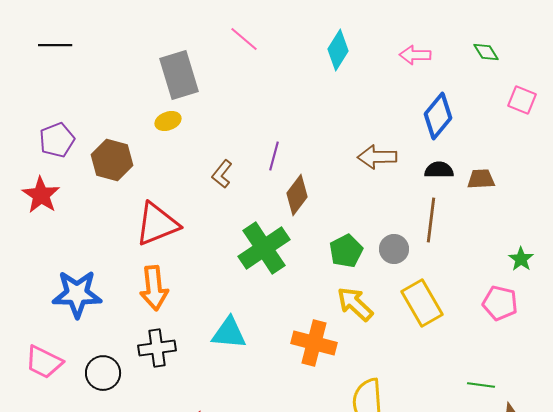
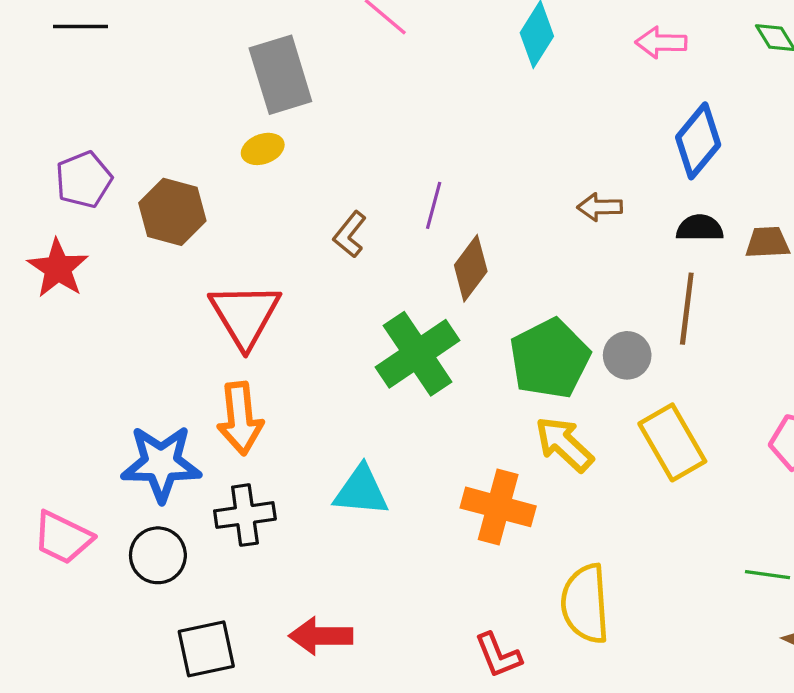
brown arrow: (377, 157) -> (600, 207), size x0.7
red triangle: (157, 224) -> (245, 315), turned -39
green pentagon: (346, 251) -> (550, 359), size x1.5
blue star: (77, 294) -> (161, 463), moved

